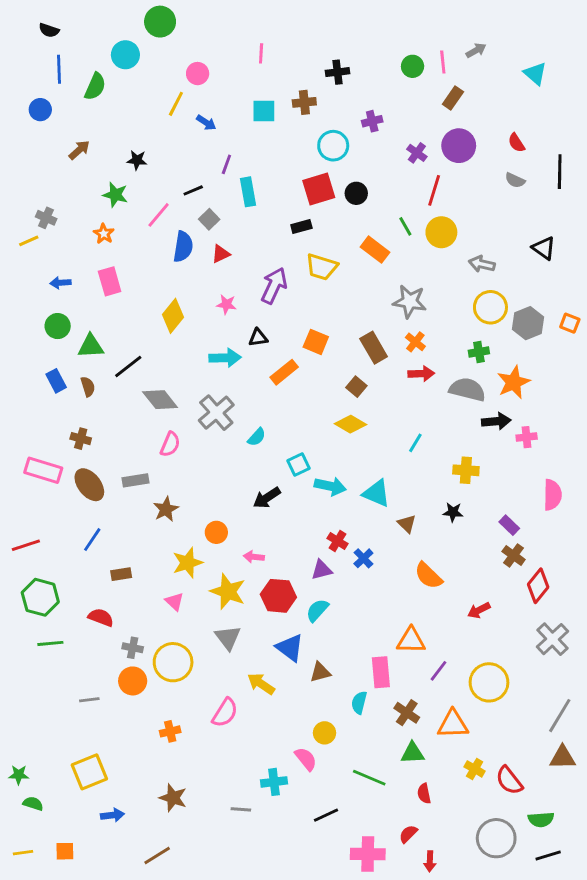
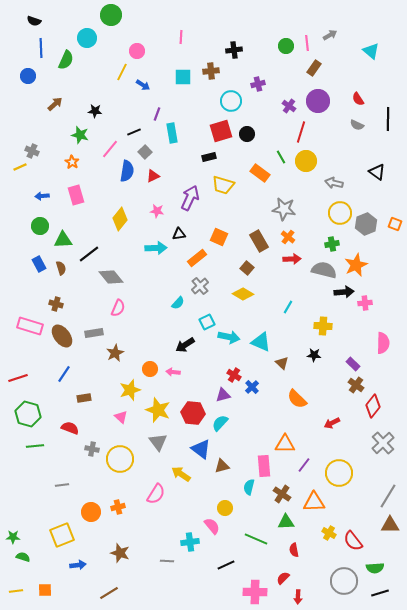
gray cross: (216, 413) -> (200, 286), moved, size x0.7
pink arrow: (254, 557) -> (173, 372), moved
orange circle: (133, 681) -> (91, 512), moved

